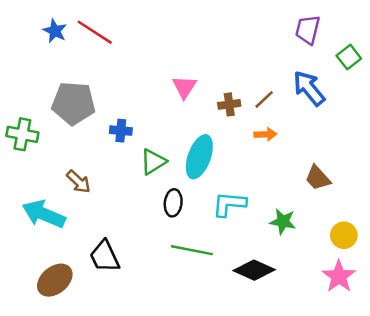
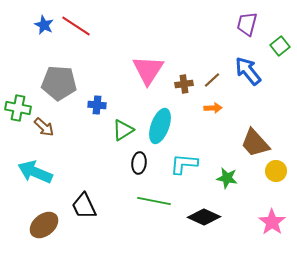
pink triangle: (184, 87) -> (148, 70), size x1.6
brown trapezoid: (318, 178) -> (255, 143), size x1.4
brown arrow: (78, 182) -> (44, 127), moved
yellow circle: (344, 235) -> (276, 171), moved

